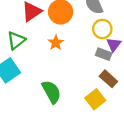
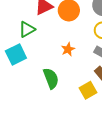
orange star: (56, 43) -> (68, 49), moved

